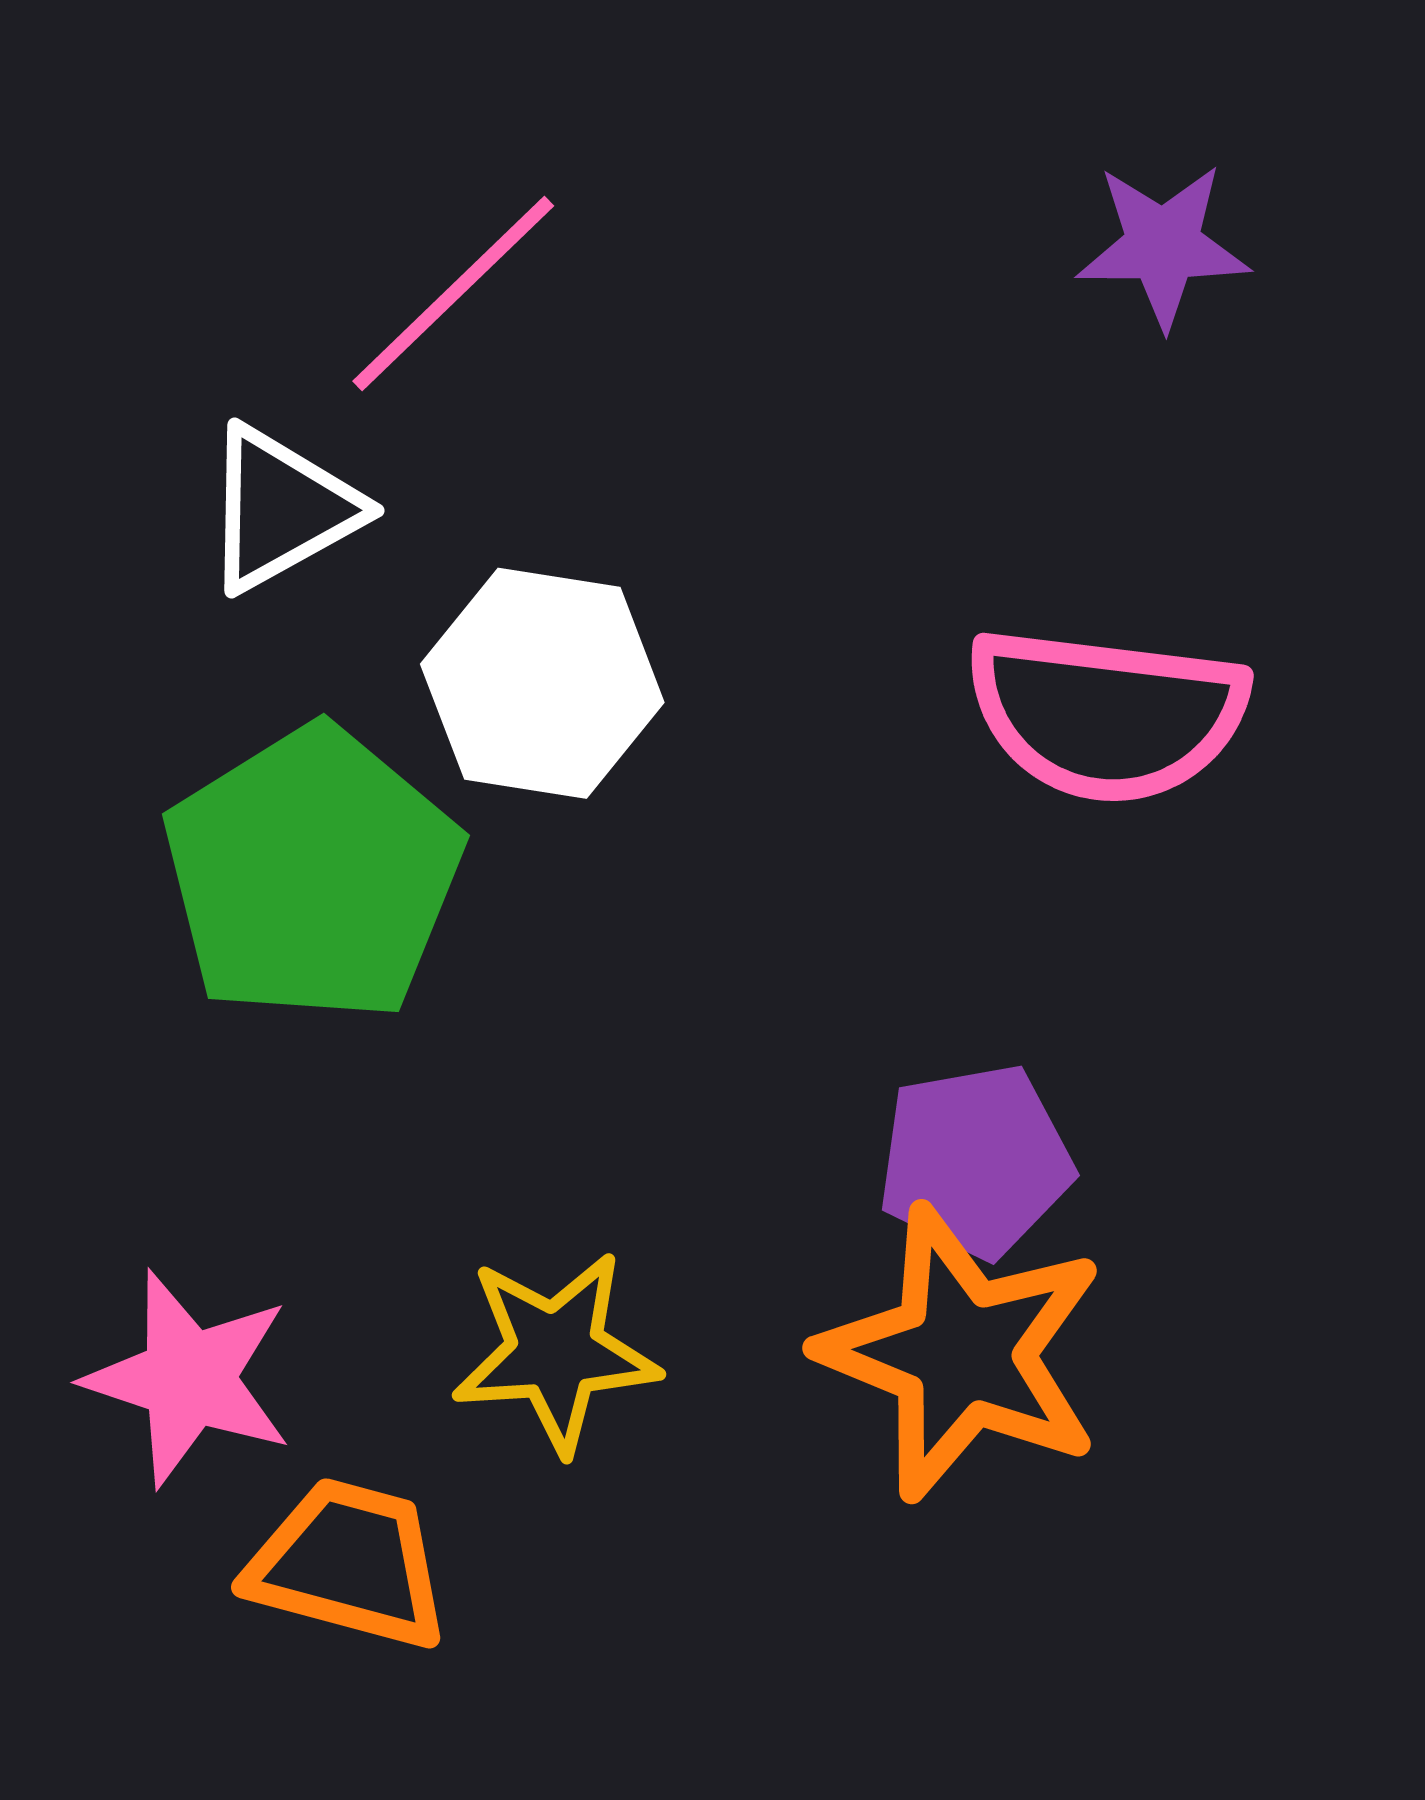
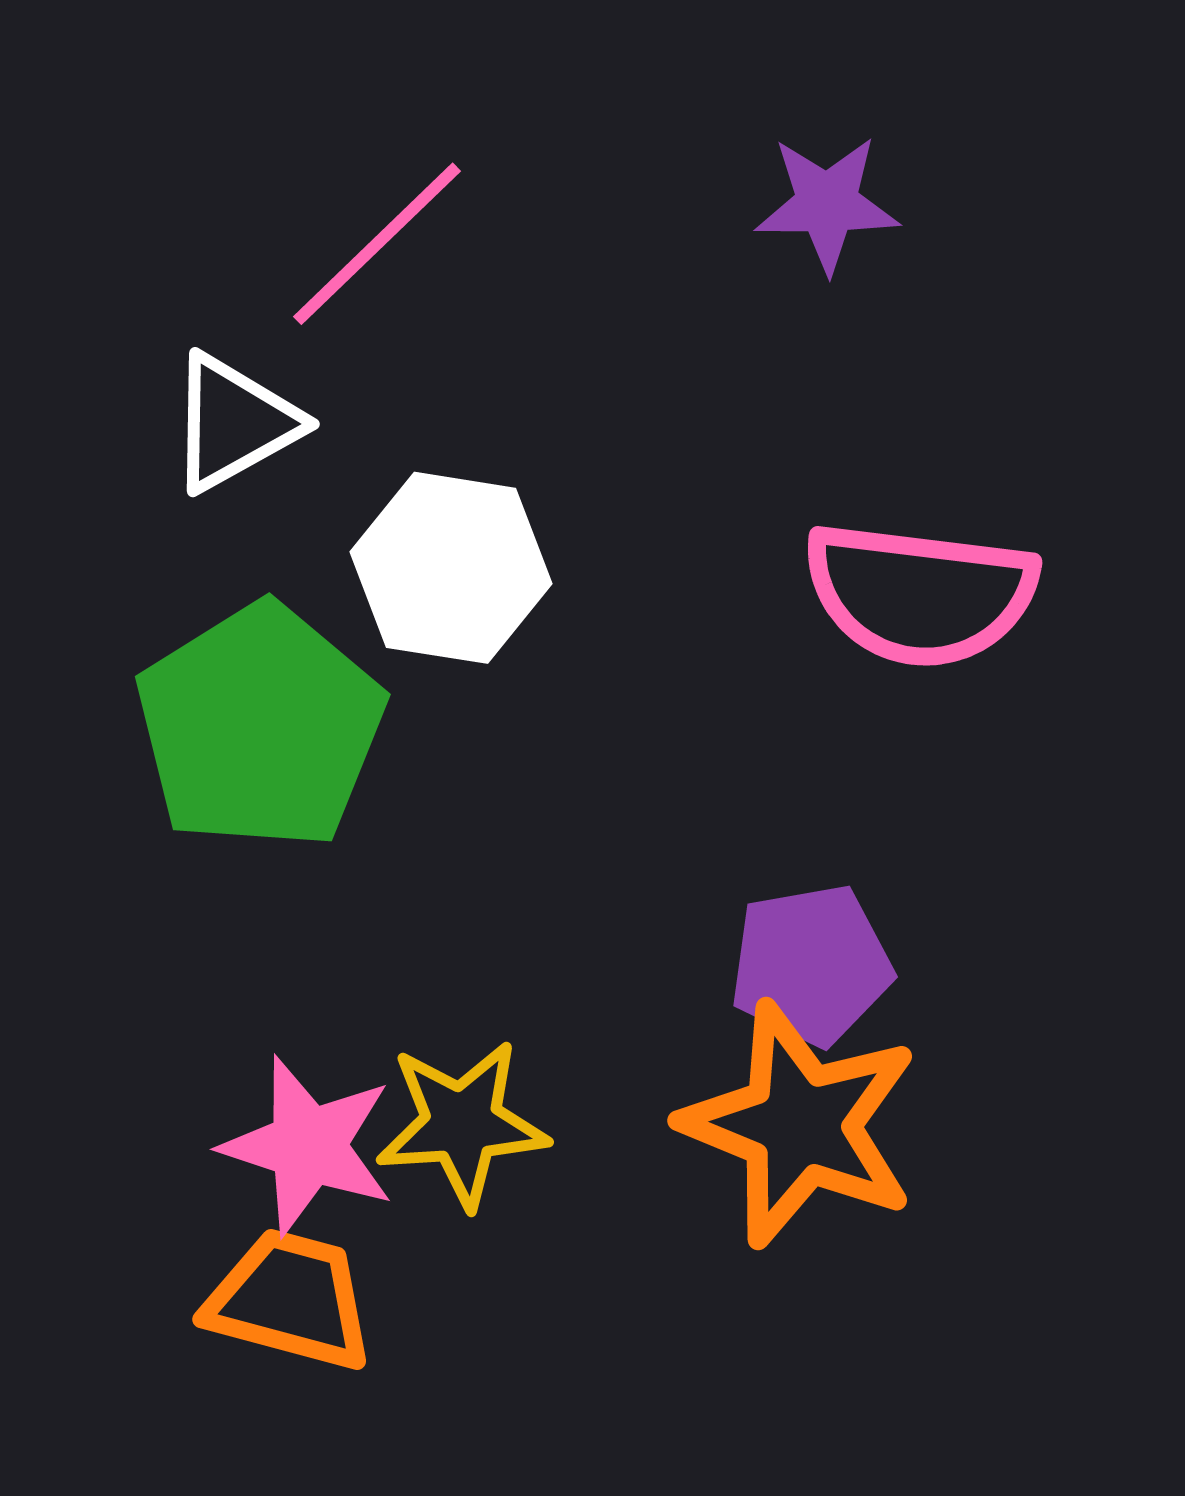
purple star: (1163, 245) -> (827, 204), moved
pink star: (189, 1379) -> (308, 1146), moved

